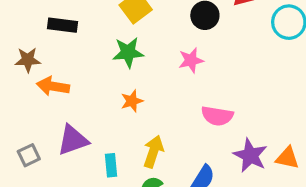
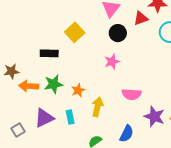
black rectangle: (62, 25) -> (49, 53), moved
green star: (128, 52) -> (54, 84), moved
yellow arrow: (153, 152) -> (97, 107), moved
cyan rectangle: (111, 165) -> (70, 117), moved

